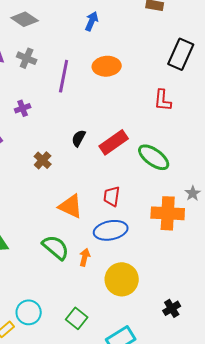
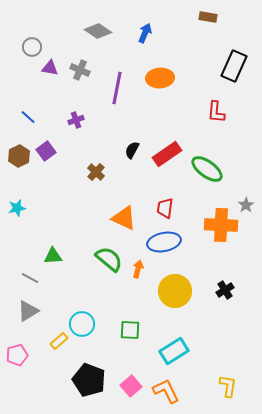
gray diamond: (25, 19) -> (98, 31), moved
black cross: (172, 308) -> (225, 290), moved
green square: (77, 318) -> (130, 330), turned -35

